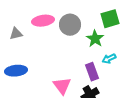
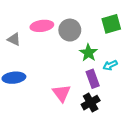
gray triangle: (16, 34) -> (14, 39), turned 40
green star: (95, 39) -> (88, 53), moved

